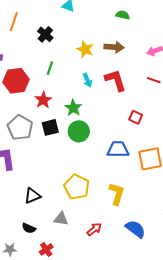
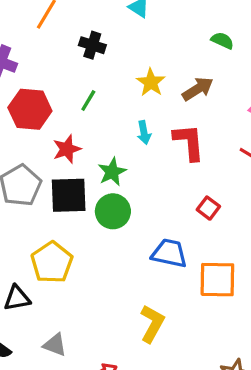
black cross: (45, 34) -> (92, 45), turned -35
brown arrow: (114, 47) -> (198, 89), turned -48
black square: (50, 127) -> (69, 195), size x1.4
yellow pentagon: (77, 187) -> (52, 262), moved

